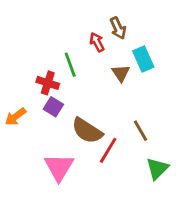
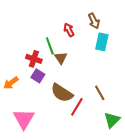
brown arrow: (118, 28) -> (94, 21), moved
cyan rectangle: (143, 59) -> (102, 42), turned 36
brown triangle: (121, 73) -> (61, 58), moved
pink triangle: (59, 167) -> (24, 119), moved

